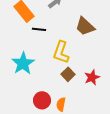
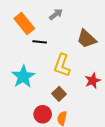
brown square: (68, 74) -> (59, 94), moved
red star: (92, 77) -> (93, 81), moved

